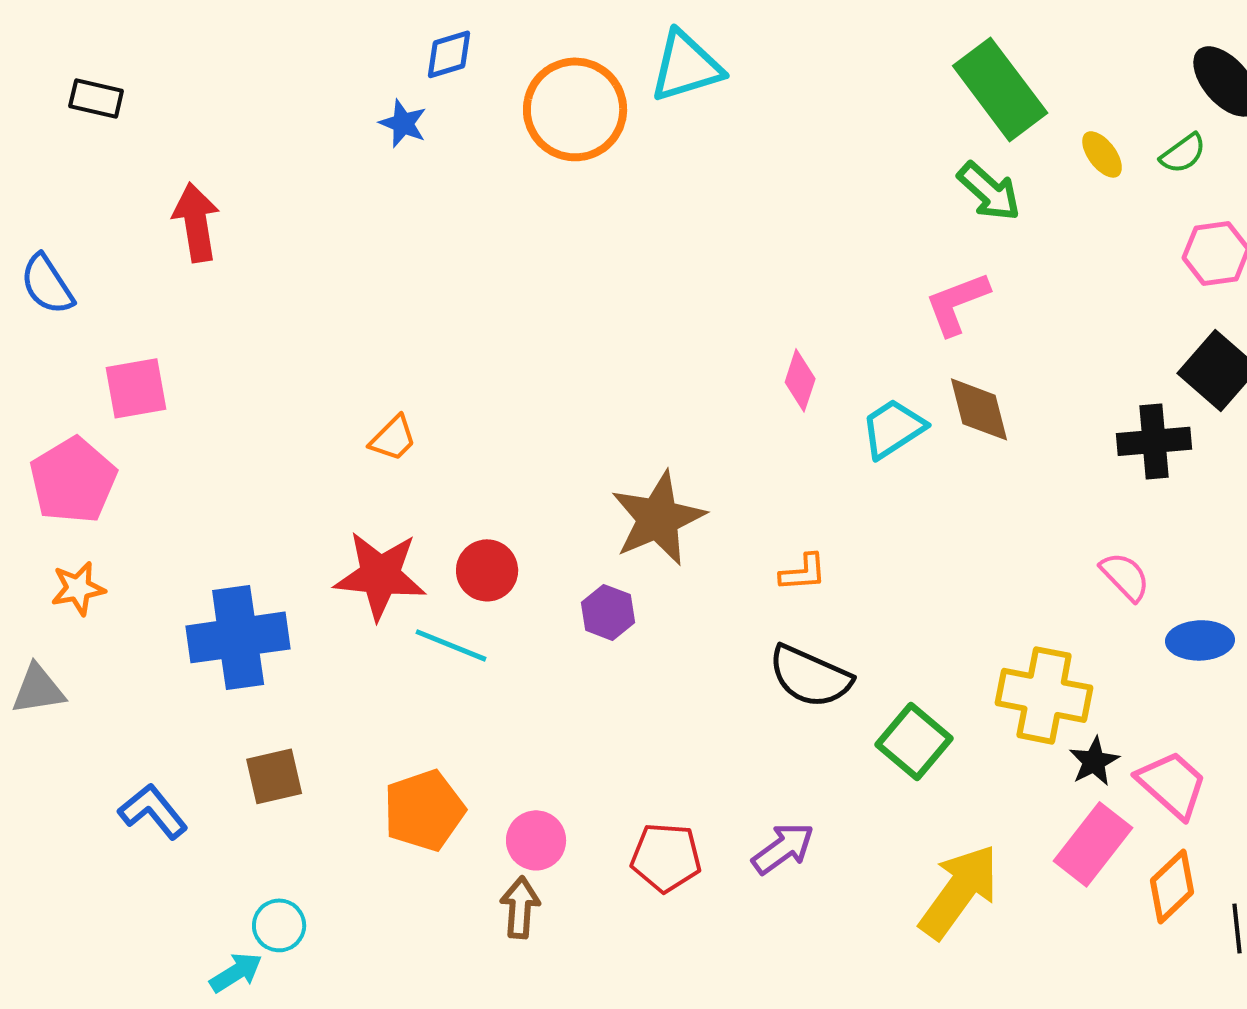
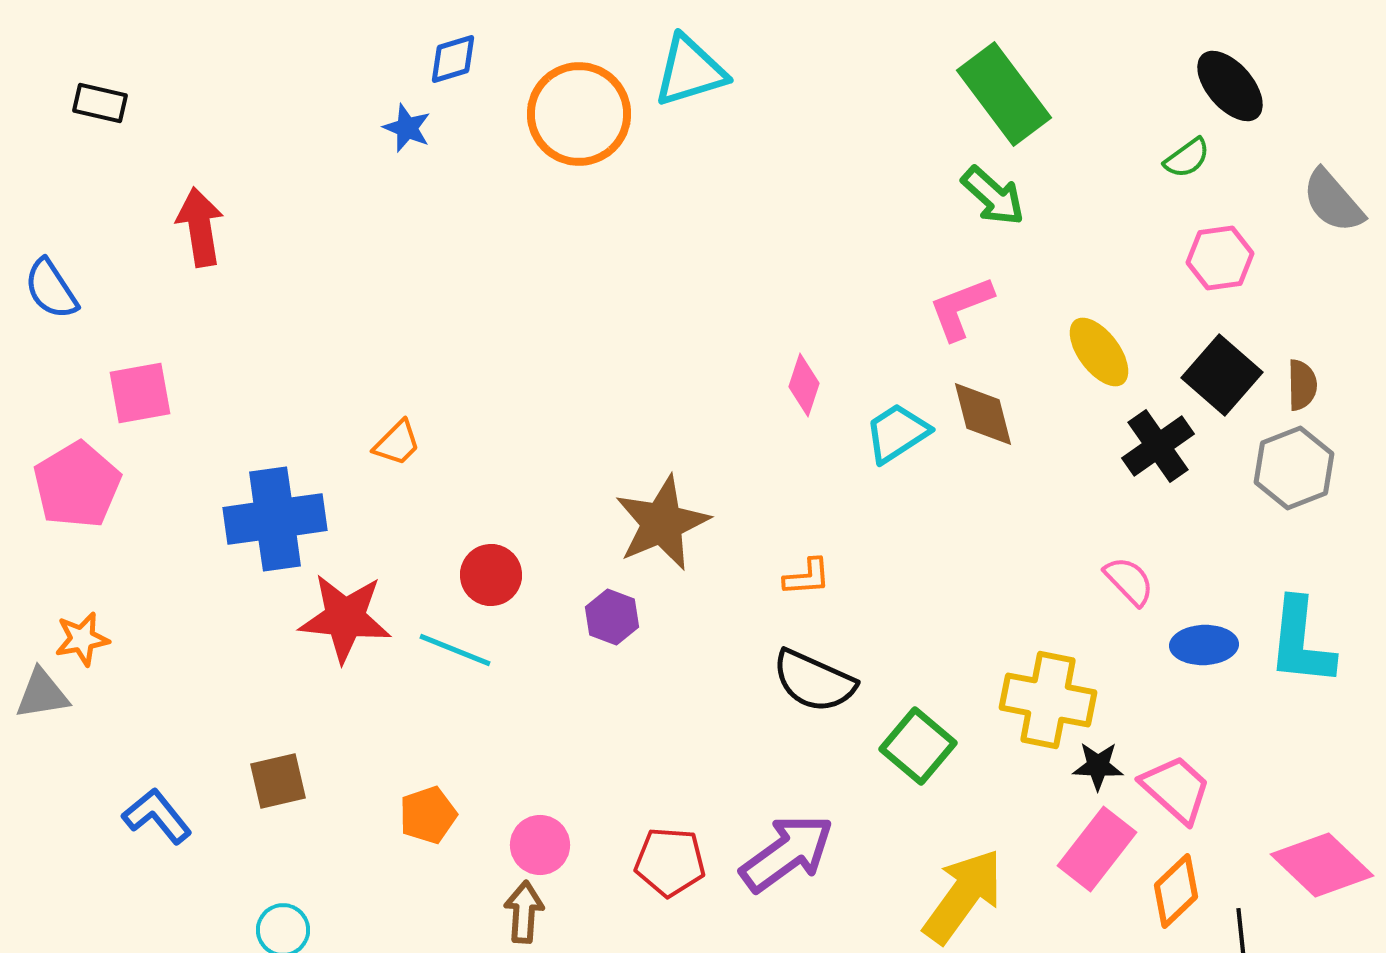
yellow ellipse: (1102, 154) -> (1099, 352), moved, size x1.5
black cross: (1154, 441) -> (1158, 446), turned -30
red star: (380, 575) -> (345, 618), moved
orange star: (78, 588) -> (82, 639), moved
blue cross: (238, 637) -> (275, 519), moved
black star: (1094, 761) -> (1098, 766), turned 30
orange pentagon: (424, 810) -> (428, 815), size x0.7
purple arrow: (783, 848) -> (787, 853), size x1.5

